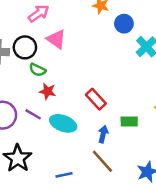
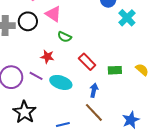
green semicircle: (37, 70) -> (65, 37), moved
green rectangle: (129, 121) -> (115, 70), moved

